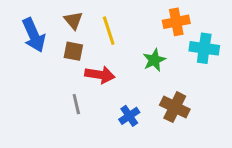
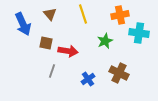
yellow line: (109, 31) -> (83, 14), moved
brown square: (73, 51) -> (46, 43), moved
gray line: (76, 104) -> (52, 71), turned 32

